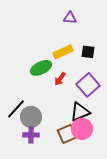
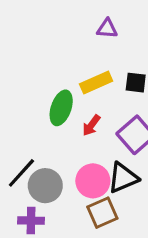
green ellipse: (41, 68) -> (61, 108), turned -45
pink circle: (82, 129) -> (93, 181), moved
purple cross: (31, 135) -> (31, 221), moved

